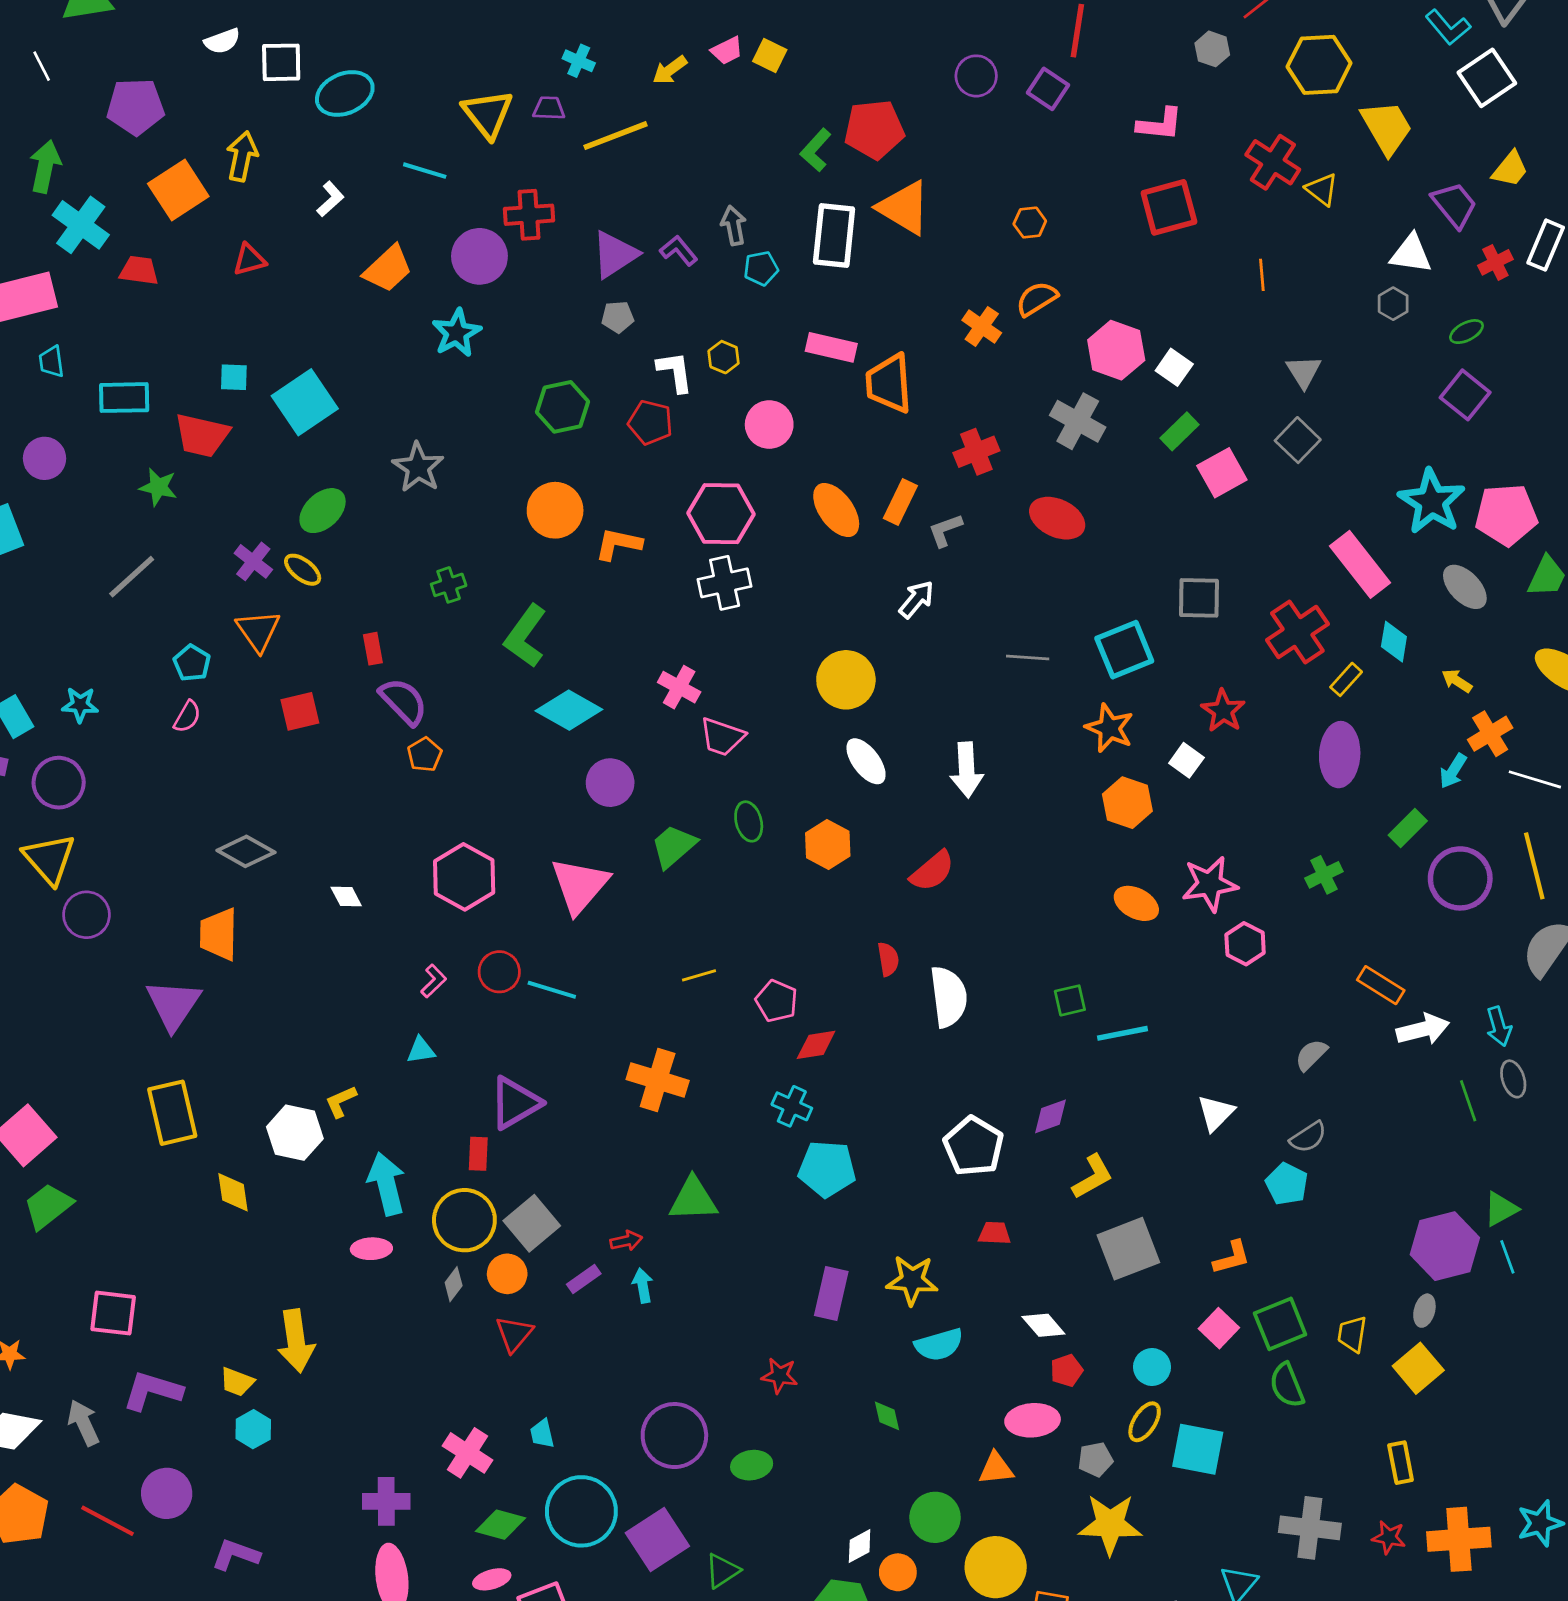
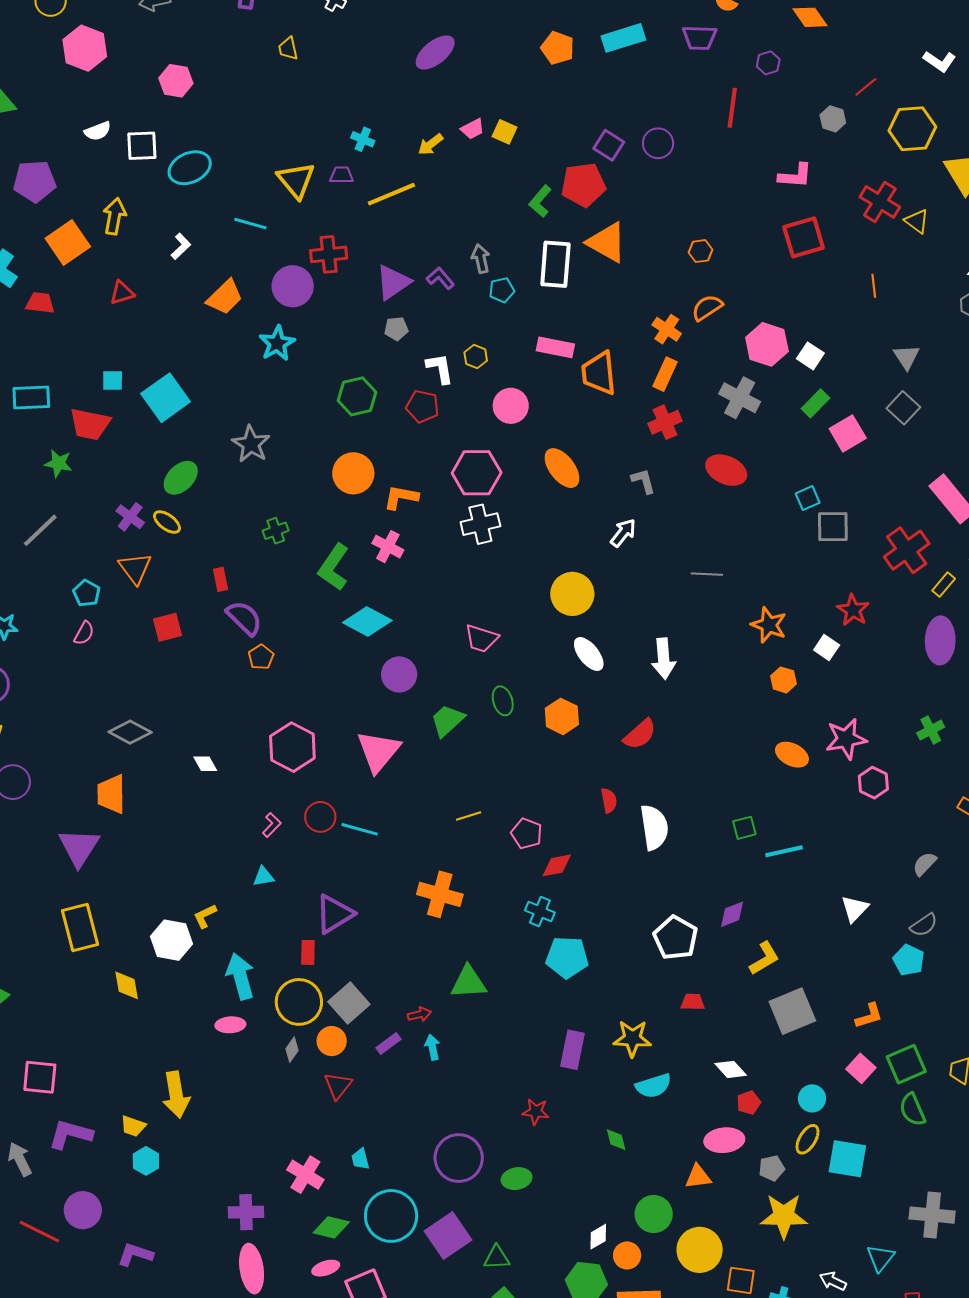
purple square: (1048, 89) -> (609, 145), moved
orange rectangle: (900, 502) -> (665, 374), moved
gray L-shape: (945, 530) -> (643, 481), turned 96
cyan square: (1124, 650) -> (808, 498), moved, size x0.6
pink cross: (679, 687) -> (388, 547), moved
orange hexagon: (1127, 803) -> (783, 680), size x0.7
green triangle: (722, 1571) -> (497, 1258), turned 32

